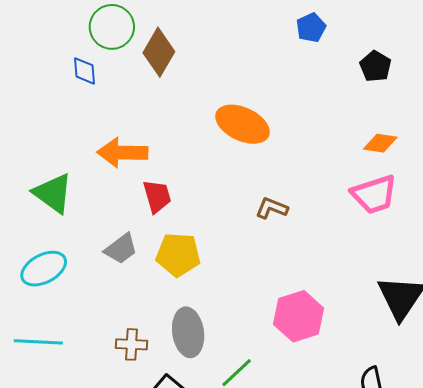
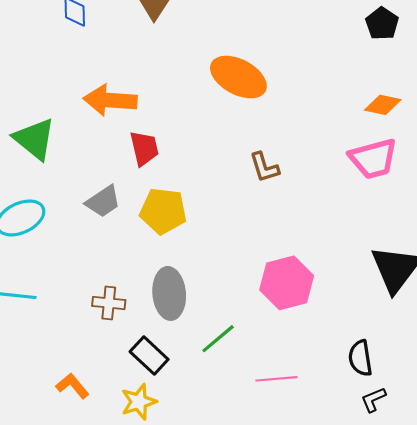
brown L-shape: (272, 208) -> (264, 167), turned -132

